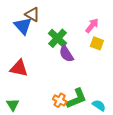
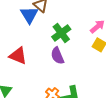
purple semicircle: (66, 54) -> (57, 56), moved

